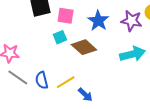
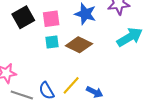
cyan square: (60, 37) -> (52, 42), turned 32

